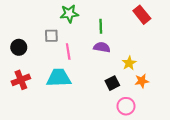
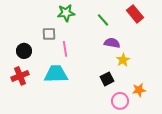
green line: (101, 26) -> (103, 20), moved, turned -40
black circle: (19, 47) -> (24, 51), moved
purple semicircle: (102, 47) -> (112, 43), moved
orange star: (142, 81) -> (139, 90), moved

